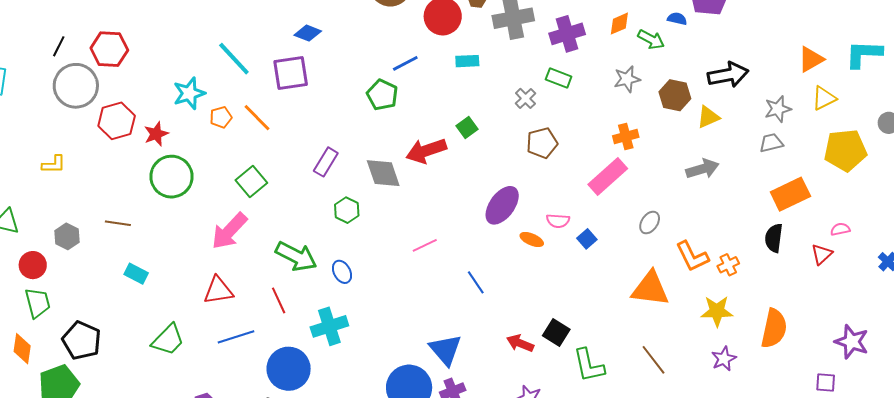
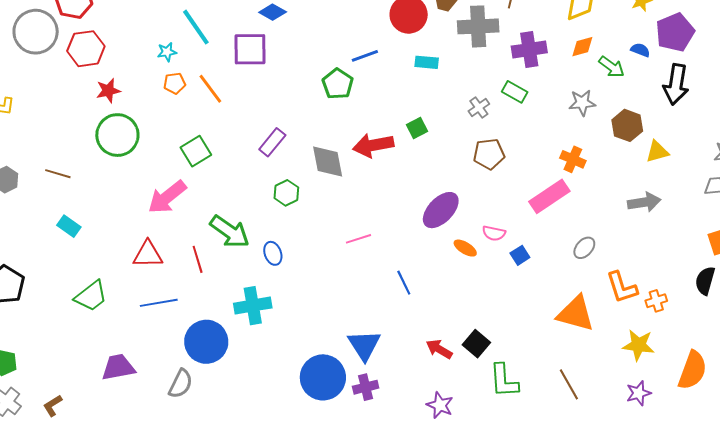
black arrow: (728, 75) -> (676, 84), moved, turned 102
cyan star: (189, 93) -> (167, 52), moved, size x0.6
red hexagon: (117, 121) -> (86, 49), moved
orange cross: (626, 136) -> (573, 159), turned 30
red line: (279, 300) -> (198, 259), moved

